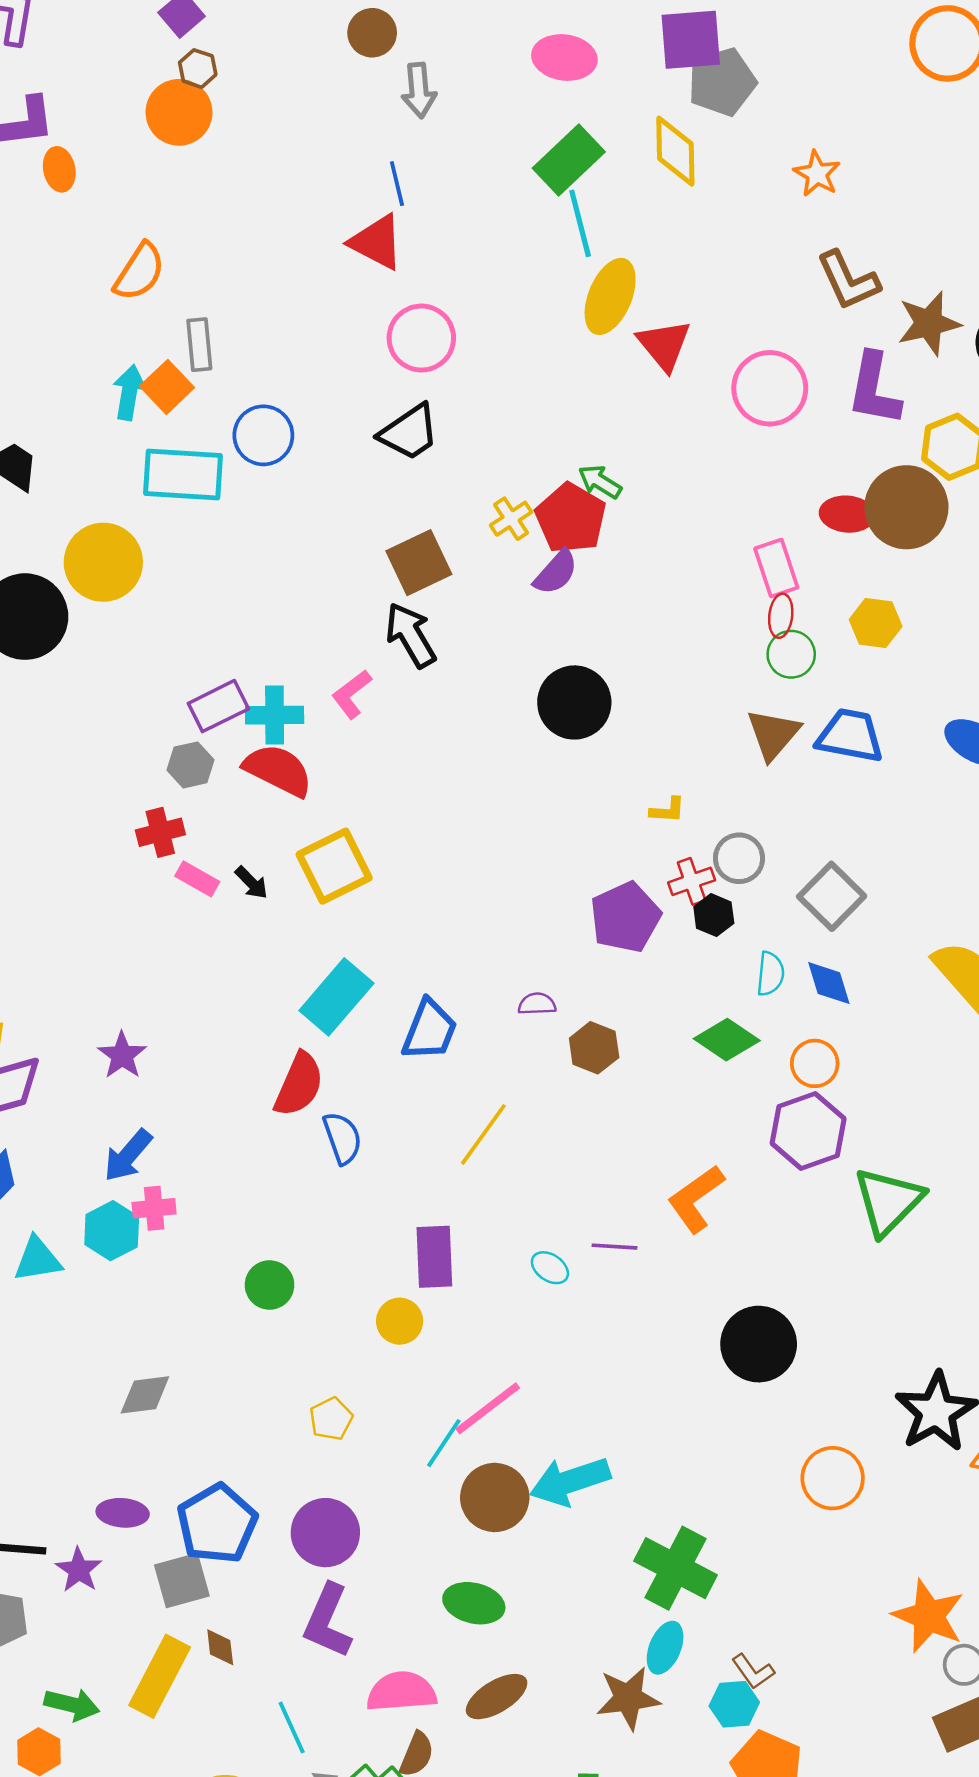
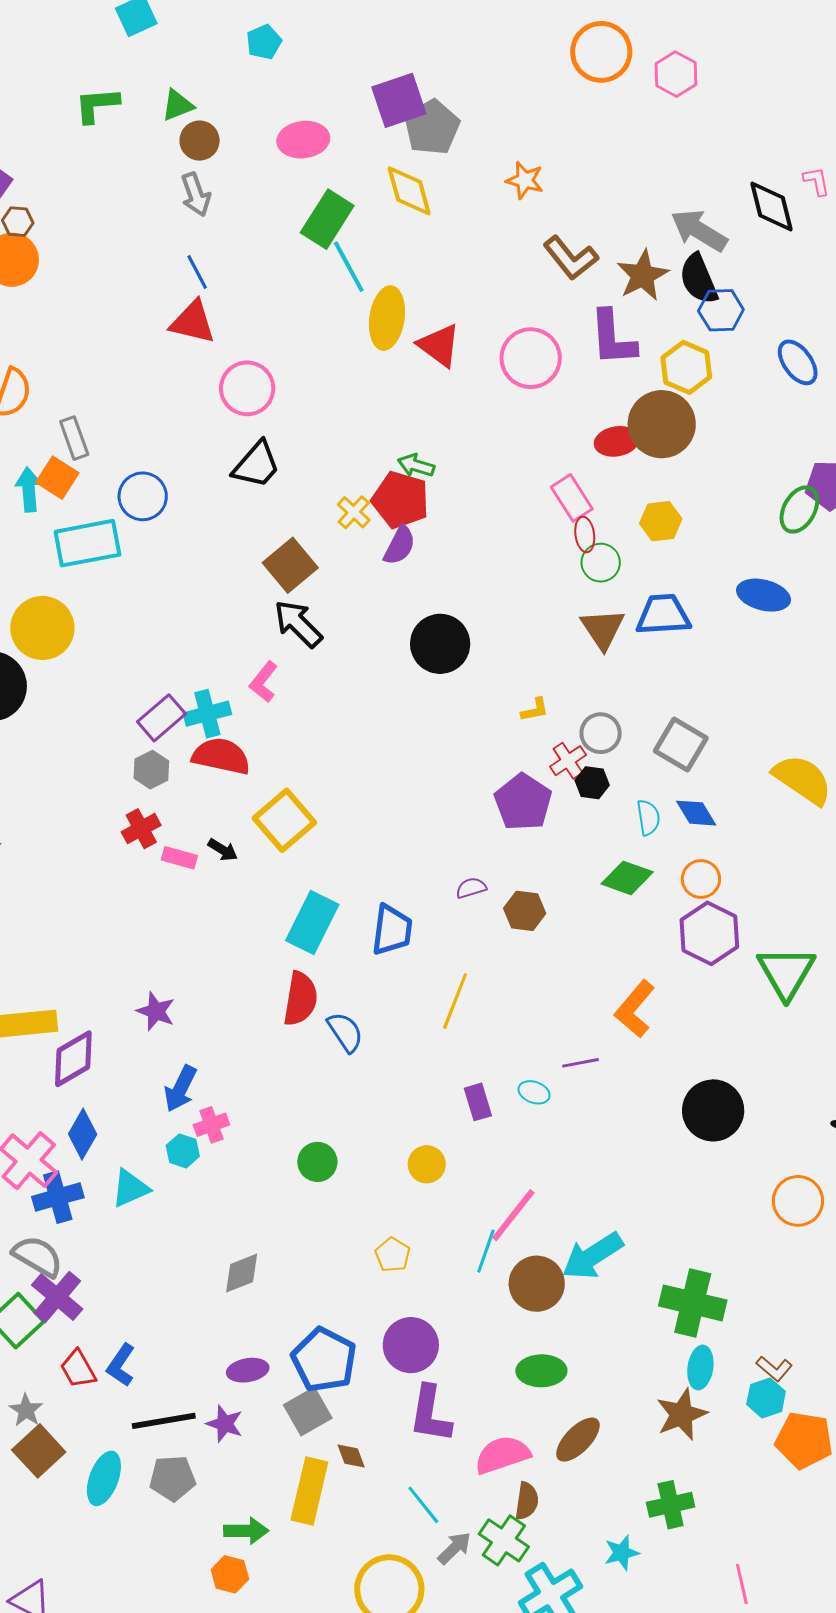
brown circle: (372, 33) -> (200, 141), moved
cyan hexagon: (112, 1231) -> (183, 1151), size x0.7
purple rectangle: (434, 1257) -> (478, 1102), moved, size x0.7

